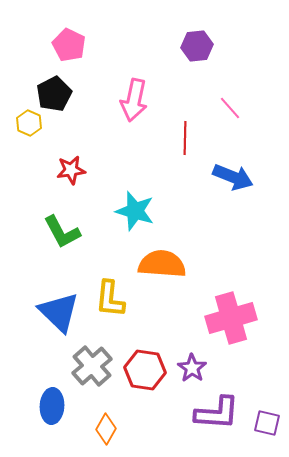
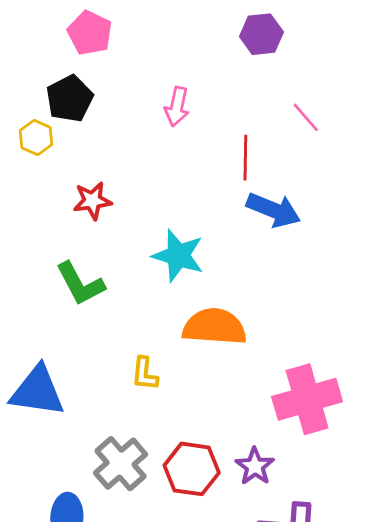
pink arrow: (134, 100) -> (177, 107), size x0.7
blue arrow: (233, 177) -> (274, 210), moved
yellow L-shape: (110, 299) -> (145, 374), size x0.7
blue triangle: (59, 312) -> (37, 391), moved, turned -36

